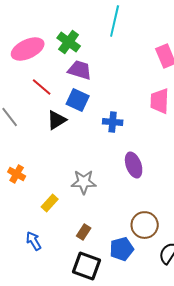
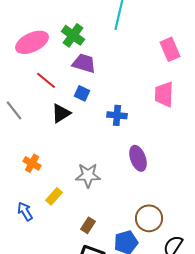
blue square: (78, 100) -> (82, 93), size x0.7
orange cross: (17, 174) -> (32, 163), moved
blue arrow: (34, 241) -> (25, 211), moved

